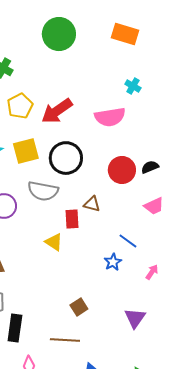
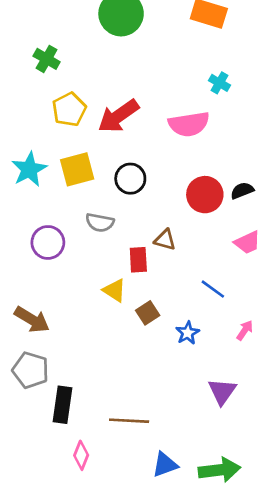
black circle: (66, 158) -> (130, 179), size x0.7
gray semicircle: (43, 191) -> (100, 223), size x0.7
blue star: (113, 262) -> (188, 333), moved
brown square: (79, 307) -> (148, 313), moved

